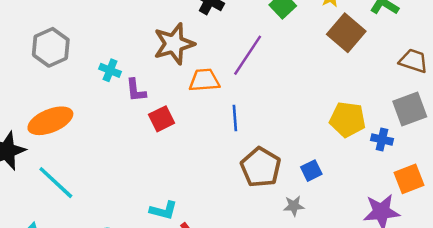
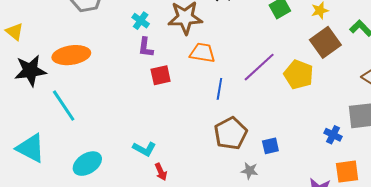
purple line: (248, 55) -> (259, 67), moved
cyan cross: (110, 70) -> (141, 21), moved
yellow pentagon: (348, 119) -> (299, 75), moved

